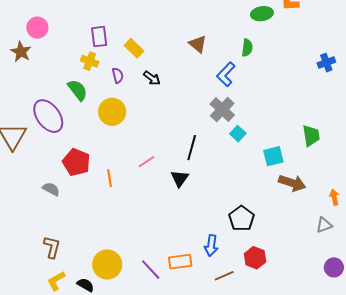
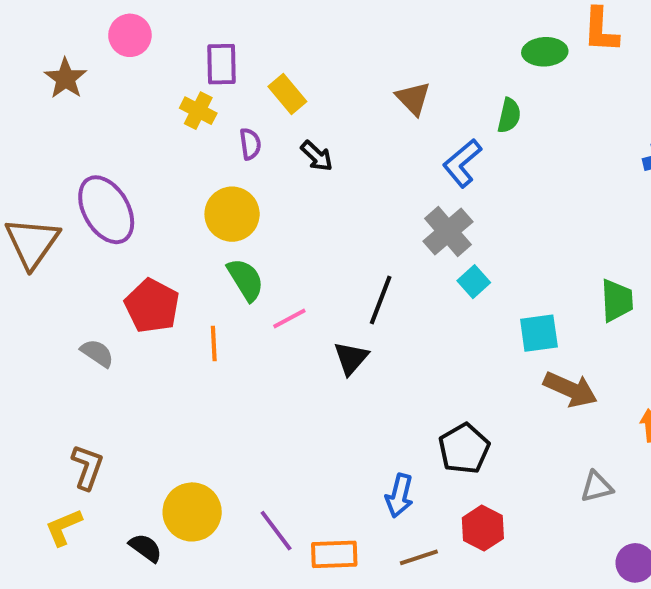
pink circle: (37, 28) -> (130, 35), moved
green semicircle: (78, 90) -> (245, 280), moved
gray triangle: (324, 225) -> (597, 487), moved
orange rectangle: (180, 262) -> (334, 554), moved
yellow L-shape: (56, 281) -> (64, 527), moved

